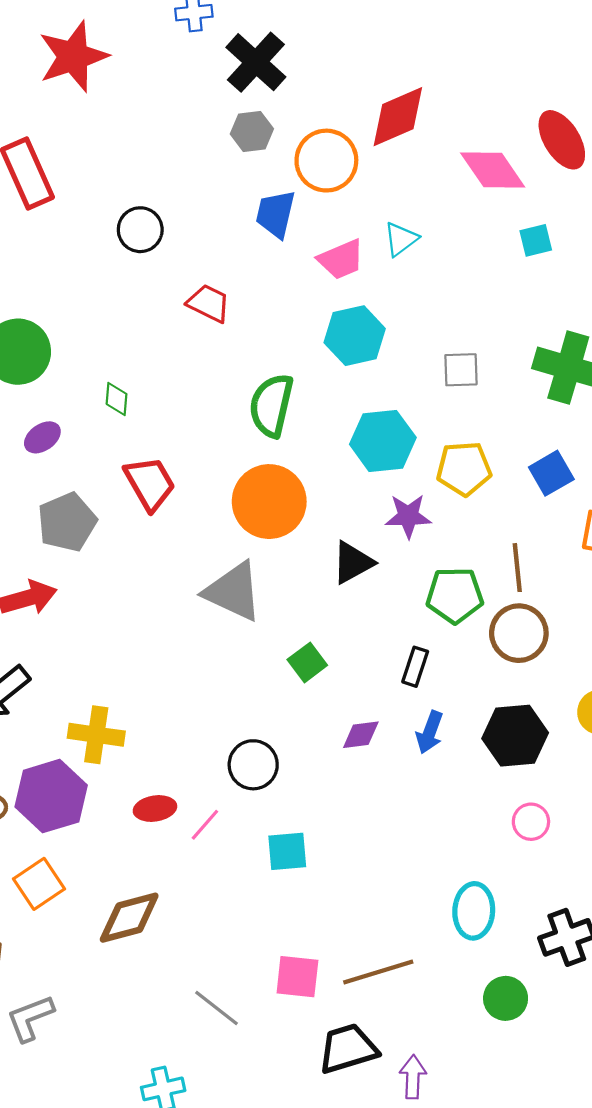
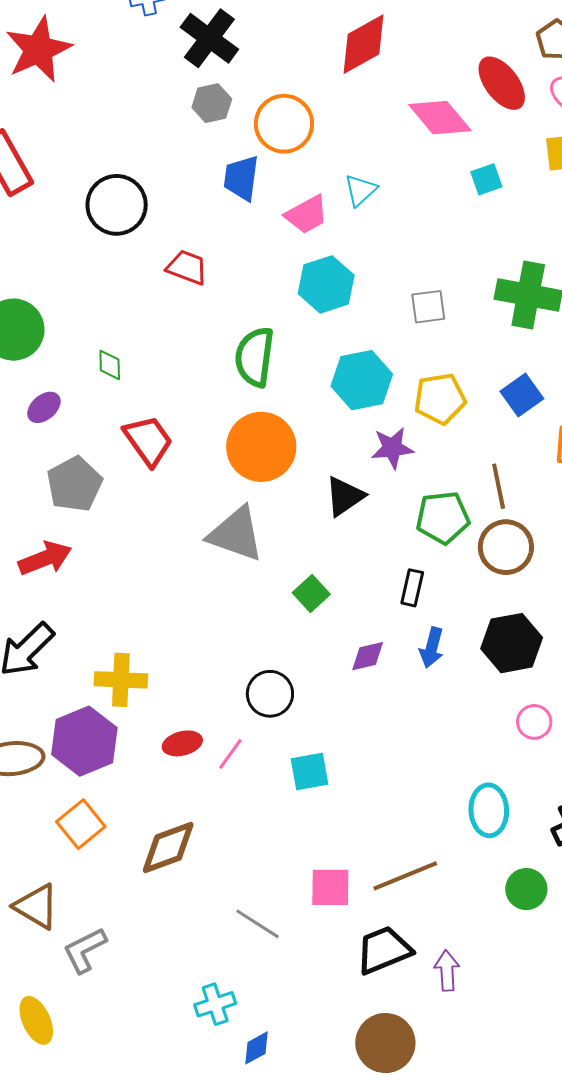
red diamond: (398, 117) -> (363, 44), moved
black circle: (140, 230) -> (117, 205), size x1.4

